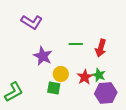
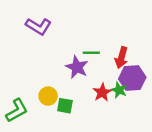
purple star: (43, 56) -> (77, 67), moved
yellow circle: (61, 74) -> (48, 96), moved
purple hexagon: (106, 93) -> (132, 78), moved

